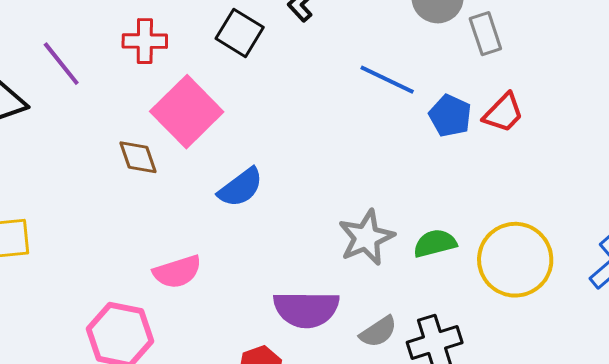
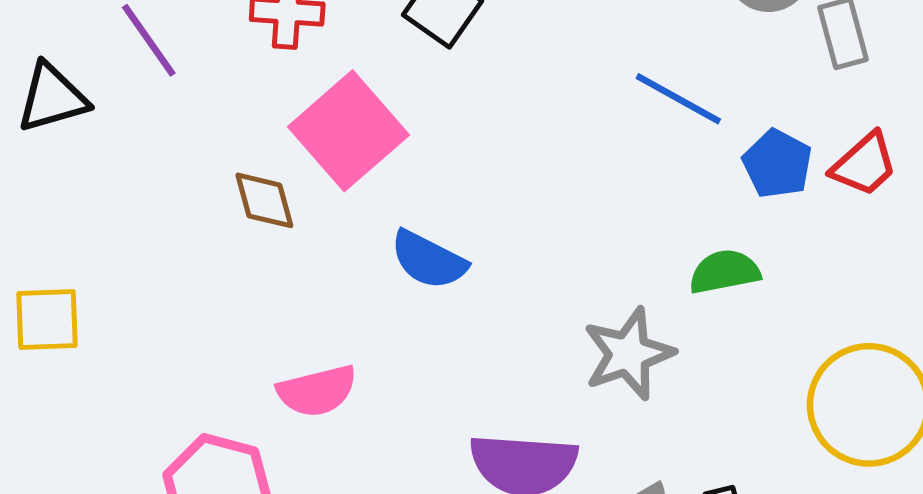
blue semicircle: (241, 188) -> (429, 260), turned 60
green semicircle: (435, 243) -> (725, 272), moved

